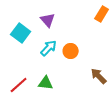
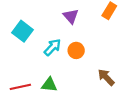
purple triangle: (48, 20) -> (71, 16), moved
red line: (19, 85) -> (20, 87), turned 30

